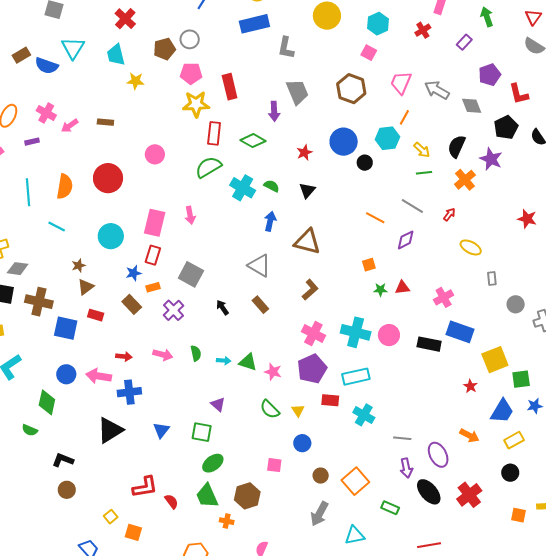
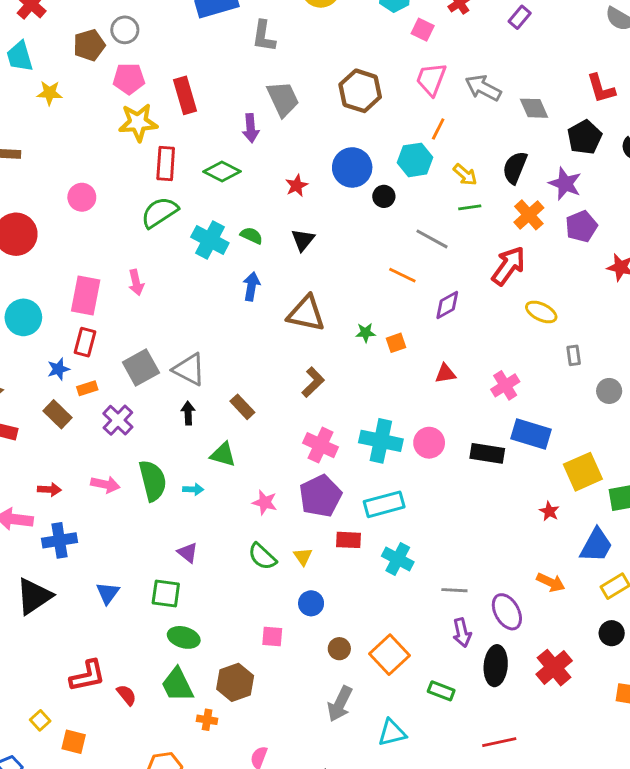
pink square: (369, 53) -> (423, 30), moved
purple pentagon: (490, 75) -> (581, 226), moved
gray line: (412, 206) -> (432, 239), moved
red arrow: (449, 214) -> (509, 266), size x2.0
gray triangle: (259, 266) -> (189, 369), moved
gray square: (191, 274) -> (141, 368), turned 35
green star: (380, 290) -> (365, 333), moved
black arrow: (222, 307) -> (188, 413), turned 35
green semicircle: (196, 353) -> (153, 481), size x1.8
green triangle: (248, 362) -> (223, 455), moved
green ellipse: (213, 463) -> (184, 637), turned 55
black ellipse: (429, 492) -> (496, 666), turned 48

